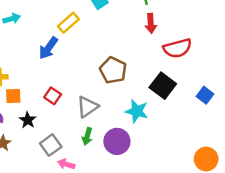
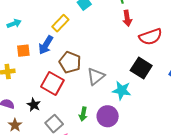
brown pentagon: (113, 70) -> (70, 62), moved
orange square: (13, 96) -> (23, 51), moved
red square: (53, 96) -> (52, 83), size x1.6
gray triangle: (87, 107) -> (96, 76), moved

